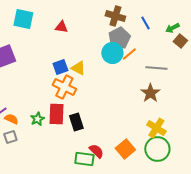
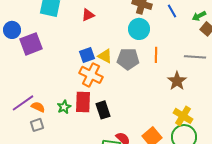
red triangle: (61, 27) -> (88, 15), turned -32
gray pentagon: (119, 38) -> (128, 59), moved, turned 30
cyan circle: (112, 53) -> (139, 29), moved
orange line: (129, 54) -> (156, 55), moved, turned -49
gray line: (156, 68) -> (195, 57), moved

